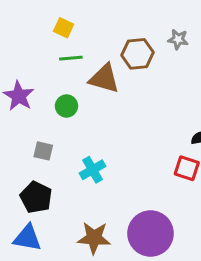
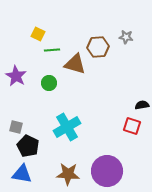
yellow square: (64, 28) -> (38, 34), moved
gray square: (43, 151) -> (16, 127), moved
cyan cross: (93, 170) -> (67, 127), size x1.5

